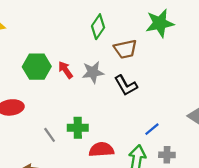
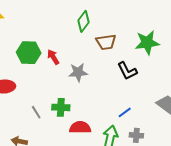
green star: (160, 23) -> (147, 43), moved
gray star: (93, 72) -> (78, 72), moved
black L-shape: (126, 85) -> (127, 71), moved

